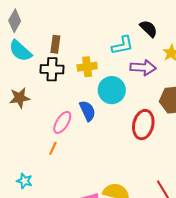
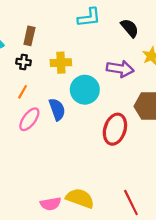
cyan L-shape: (122, 45) -> (89, 17), moved
black cross: (52, 69) -> (24, 62), size x0.6
orange line: (53, 148) -> (23, 92), moved

